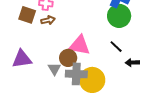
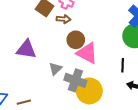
black line: (116, 47) -> (123, 65), turned 32
brown circle: (68, 58) -> (76, 40), moved

